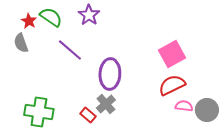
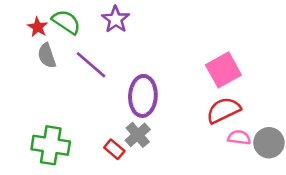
gray semicircle: (21, 43) -> (47, 56), moved

